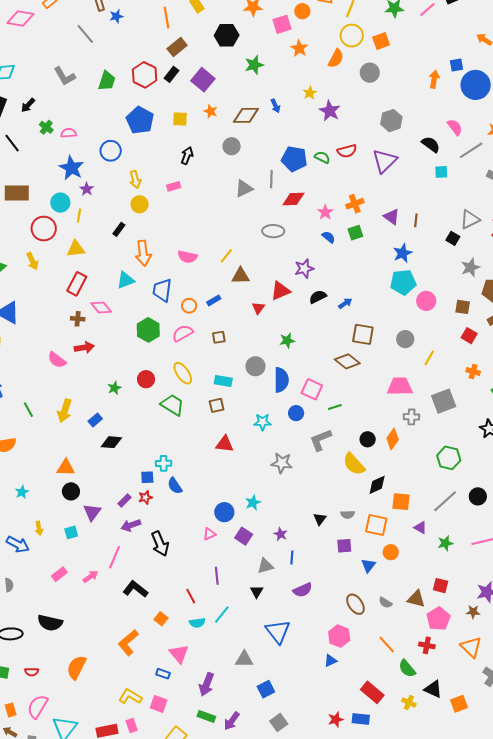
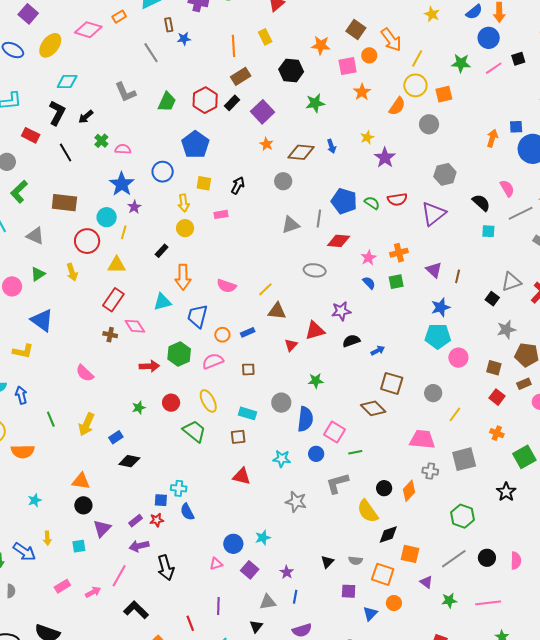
yellow square: (180, 119) -> (204, 183), moved
red arrow: (84, 347) -> (149, 366), moved

